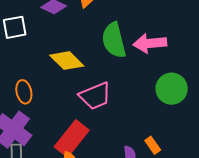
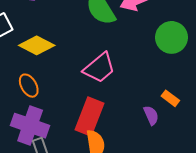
yellow diamond: (67, 61) -> (37, 45), moved

